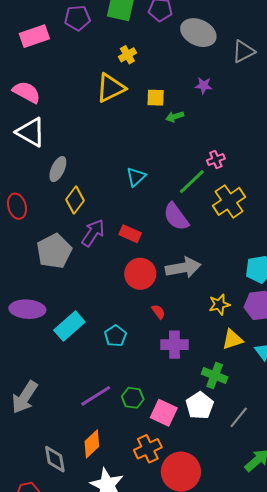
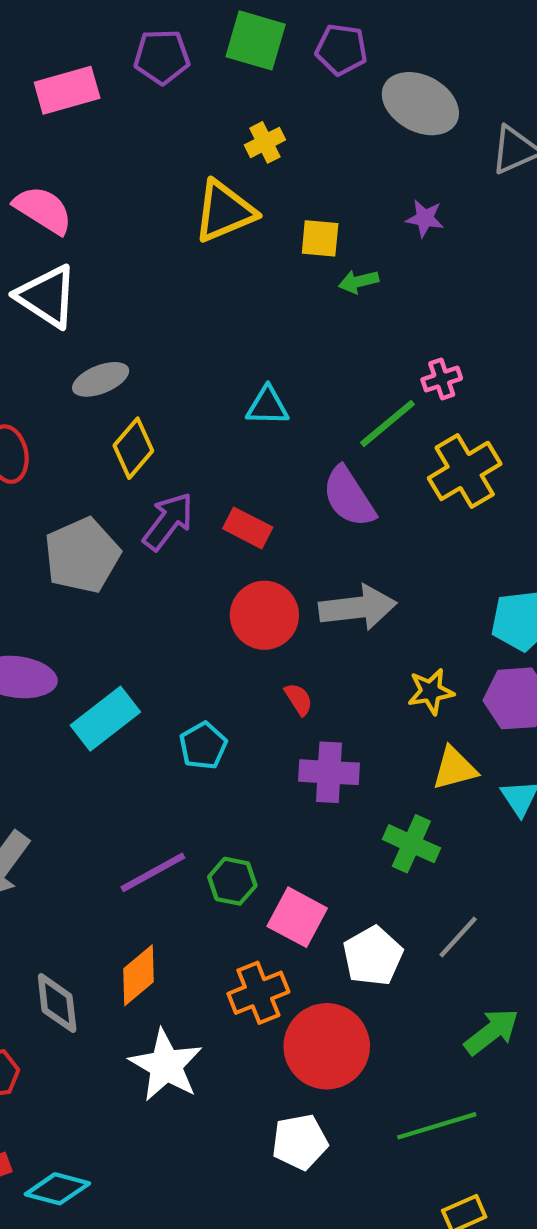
gray ellipse: (58, 169) -> (101, 379), turned 40
cyan triangle: (136, 177) -> (267, 406), turned 40
white pentagon: (200, 406) -> (373, 956), moved

